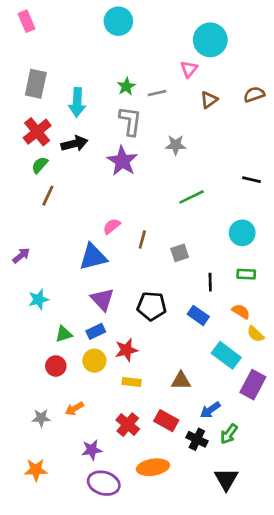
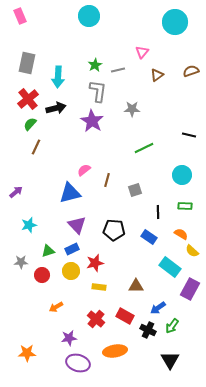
cyan circle: (210, 40) -> (175, 22), moved
gray star: (41, 418) -> (21, 262), moved

